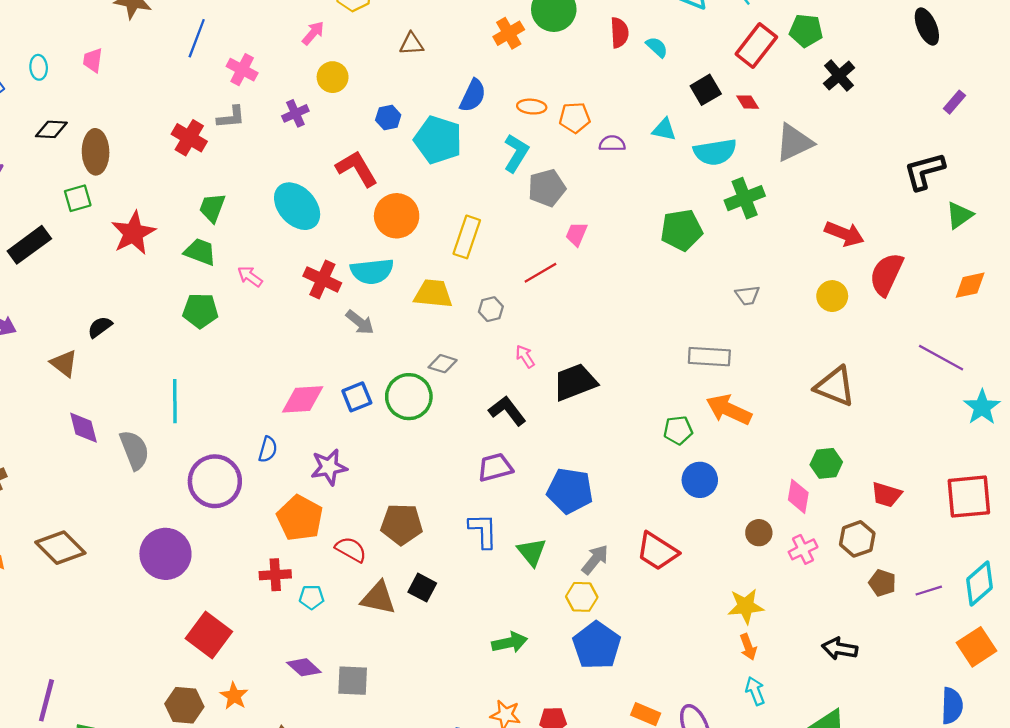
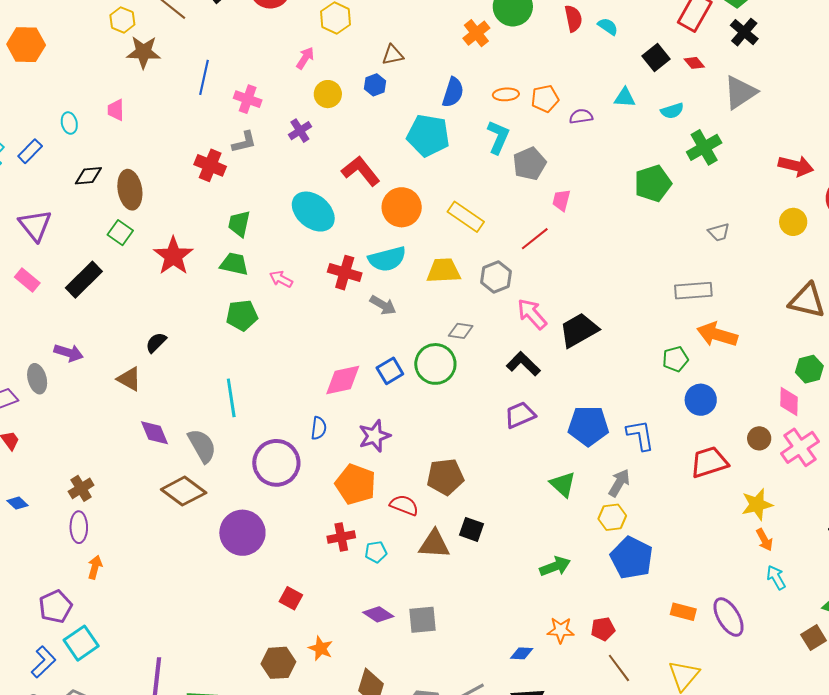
black cross: (839, 76) -> (744, 32), moved
blue hexagon: (388, 117) -> (375, 85), moved
cyan semicircle: (715, 152) -> (672, 111), size x0.6
green square: (78, 198) -> (120, 233), turned -30
yellow rectangle: (467, 237) -> (466, 217), turned -66
gray hexagon: (491, 309) -> (496, 277), size x1.4
pink arrow: (525, 356) -> (532, 314), size x1.6
blue L-shape: (483, 531) -> (640, 435), moved
brown diamond: (60, 548) -> (184, 491), moved
pink cross: (803, 549) -> (800, 447), size x1.5
red trapezoid: (657, 551) -> (709, 462), moved, turned 138
red square: (209, 635) -> (291, 598), size x0.6

